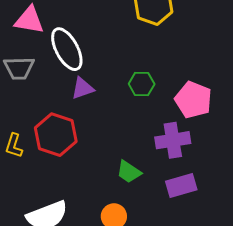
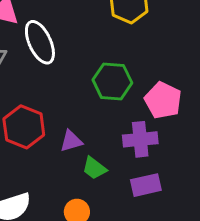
green hexagon: (142, 84) -> (112, 81), size x1.5
purple triangle: (83, 88) -> (71, 141), moved

